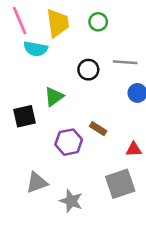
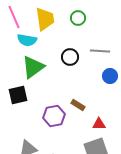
green triangle: (54, 97) -> (33, 67), moved, size x1.4
red triangle: (134, 149) -> (99, 124), moved

